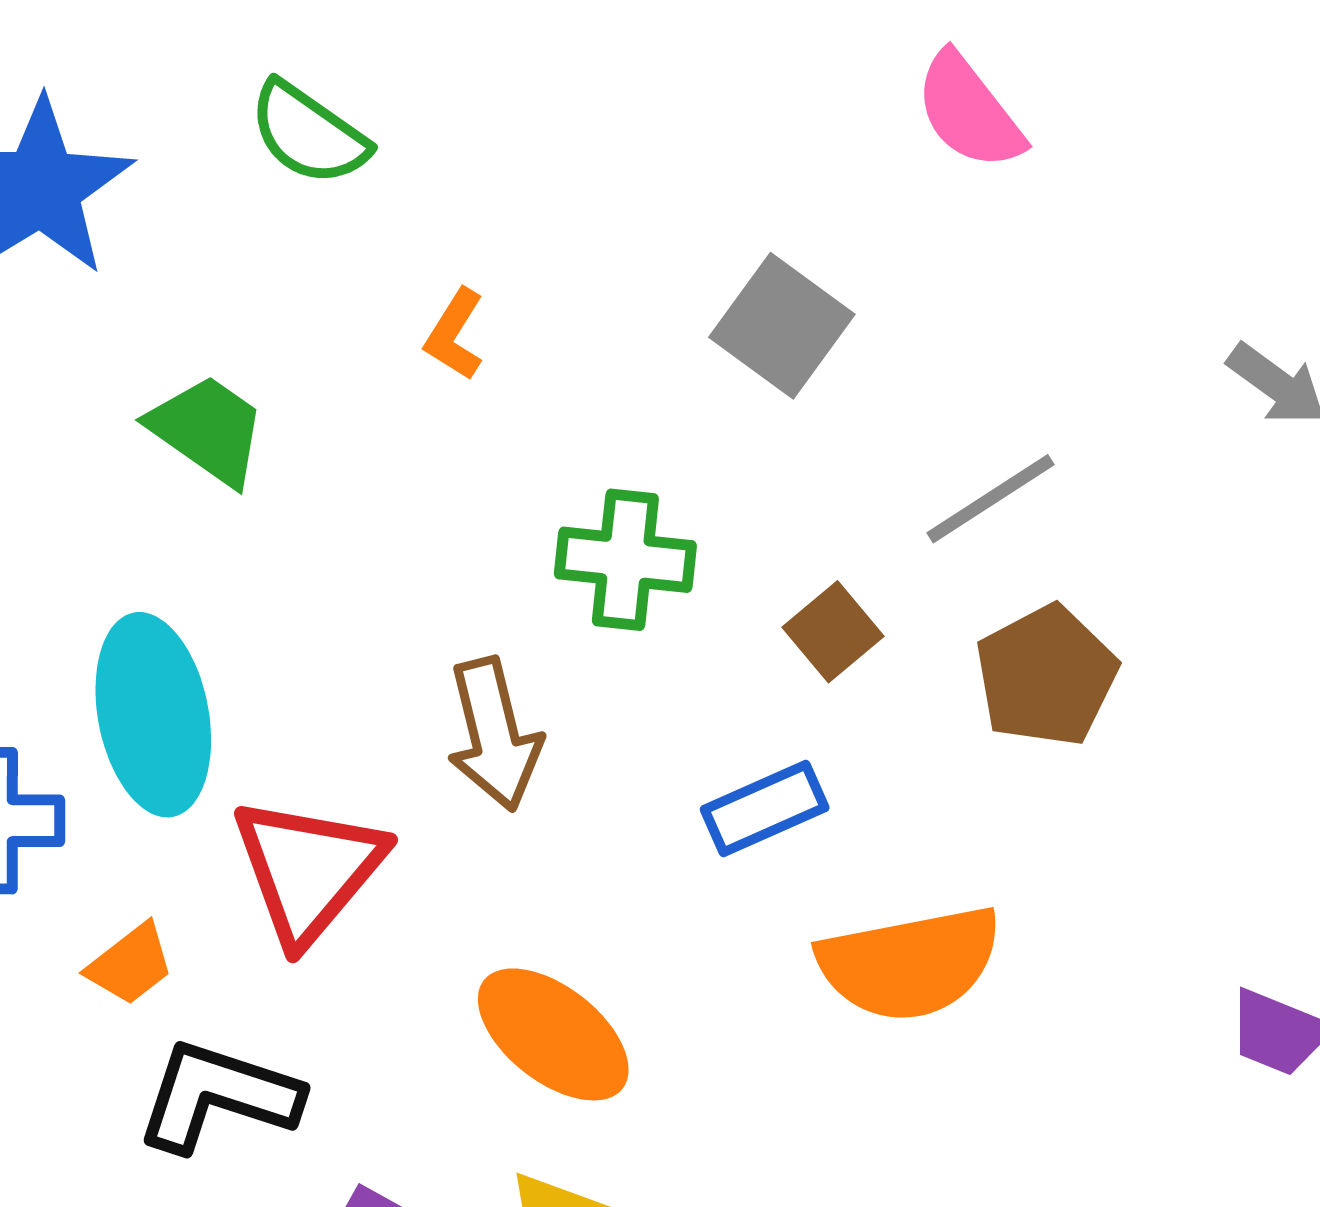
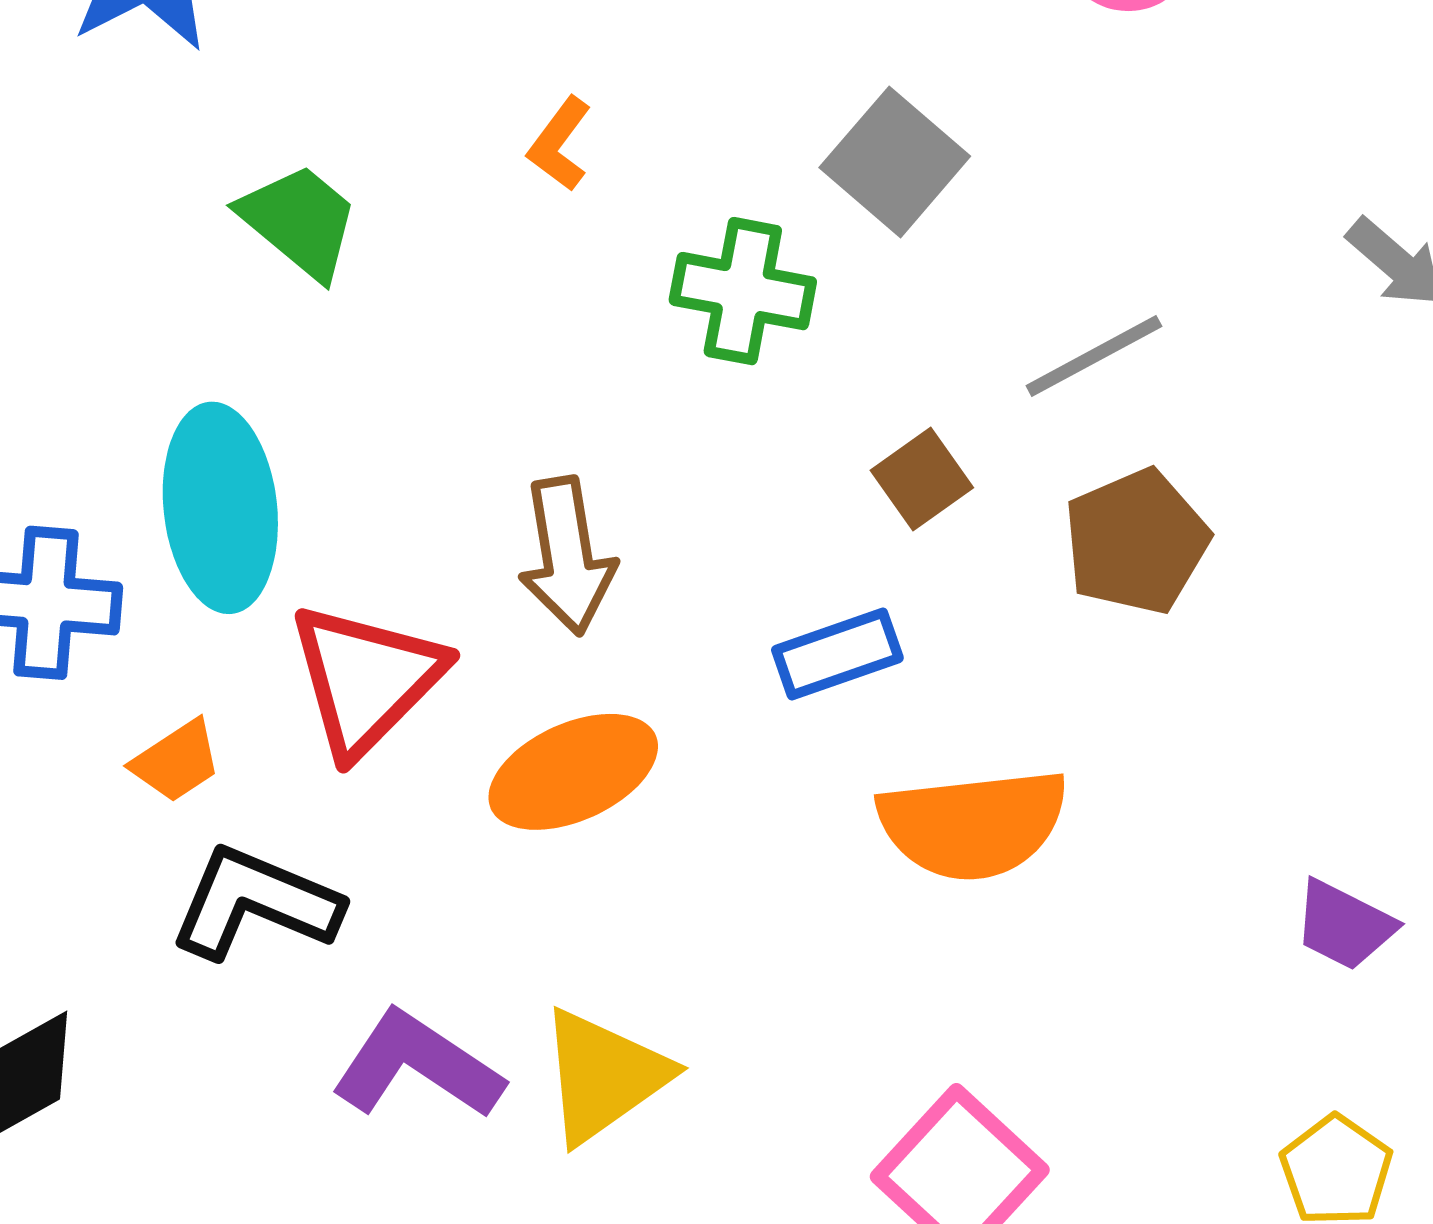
green cross: (625, 560) -> (743, 291), moved
orange ellipse: (553, 1034) -> (573, 772), moved, turned -67

